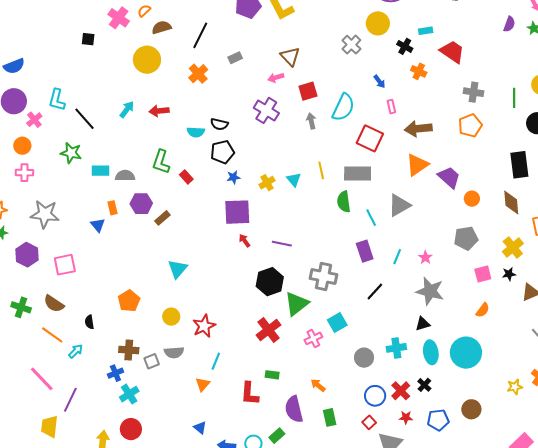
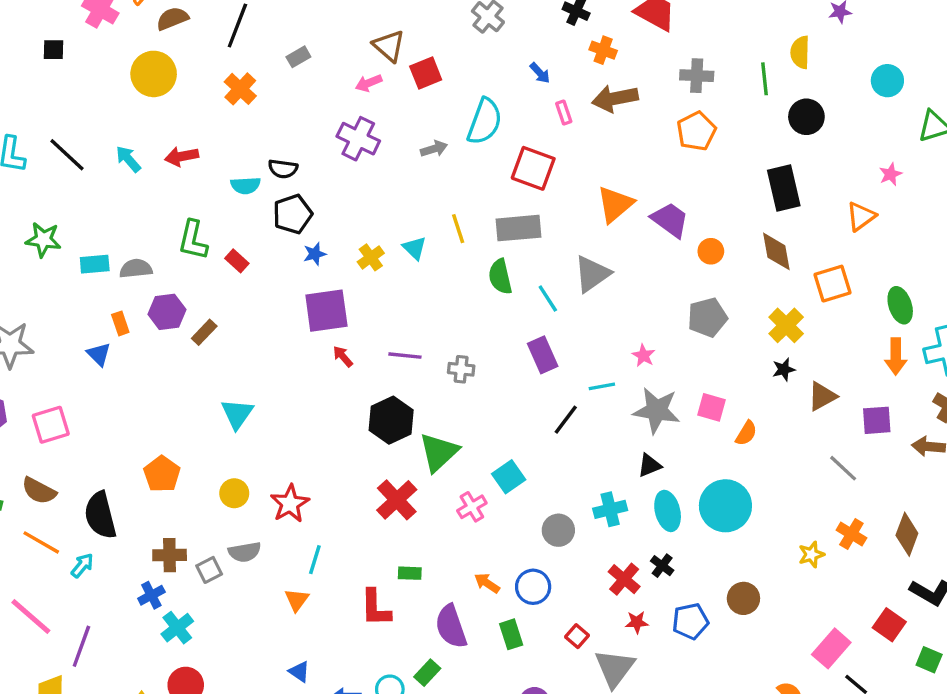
red square: (308, 91) -> (426, 73), moved
cyan arrow: (127, 109) -> (128, 159), turned -72
black line: (84, 119) -> (67, 155), moved
gray arrow: (311, 121) -> (434, 149), turned 91
brown arrow: (418, 129) -> (615, 98), moved
cyan line: (397, 257) -> (602, 386), moved, turned 63
pink square: (483, 274) -> (711, 407), moved, turned 36
gray cross: (324, 276) -> (461, 369), moved, size x0.6
black semicircle: (89, 322) -> (100, 515), size x2.0
blue circle: (375, 396) -> (533, 587), moved

